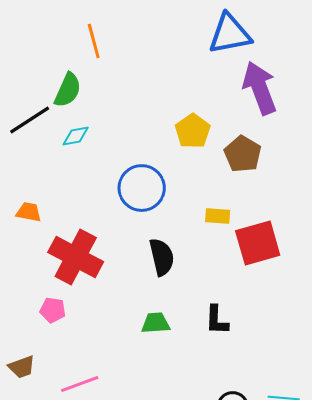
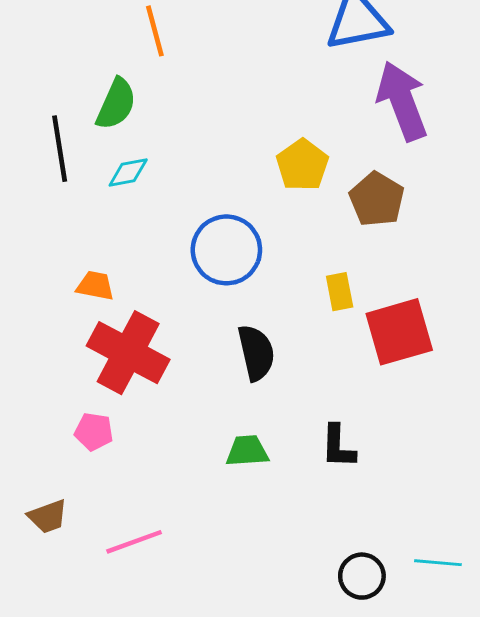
black line: (30, 120) -> (60, 149), turned -66
orange trapezoid: (29, 212) -> (95, 286), moved
yellow rectangle: (218, 216) -> (340, 292), turned 75

